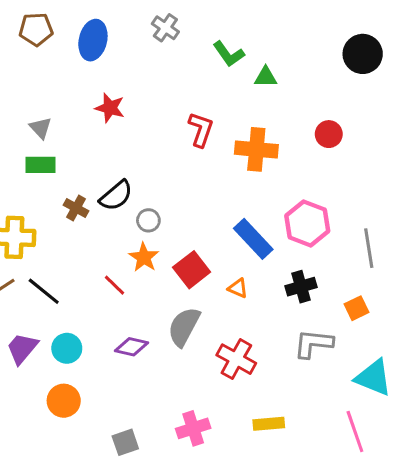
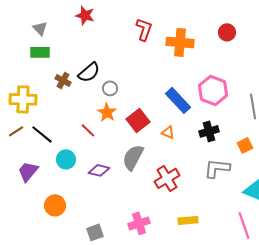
cyan circle: (67, 348) -> (66, 159), moved
red cross: (236, 359) -> (167, 178), turned 30

